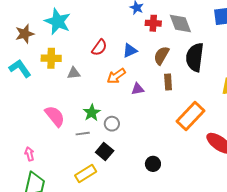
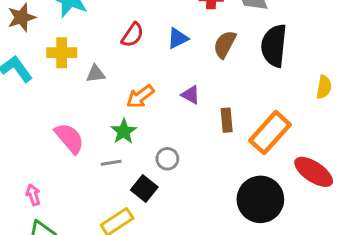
orange arrow: (116, 76) -> (140, 97), moved
brown rectangle: (168, 82) -> (227, 120), moved
purple triangle: (138, 89) -> (191, 95), turned 40
gray circle: (112, 124) -> (167, 159), moved
black circle: (153, 164) -> (260, 199), moved, size x2.0

